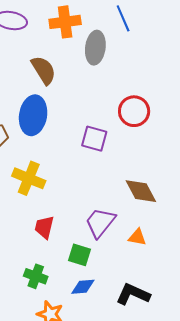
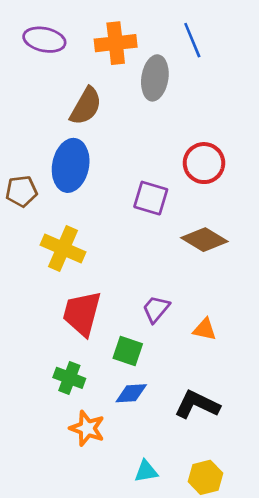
brown semicircle: (44, 70) -> (86, 106), turned 60
brown diamond: (141, 191) -> (204, 240), moved, turned -32
purple trapezoid: (100, 223) -> (156, 309), size x0.7
red trapezoid: (44, 227) -> (82, 313), size x1.5

